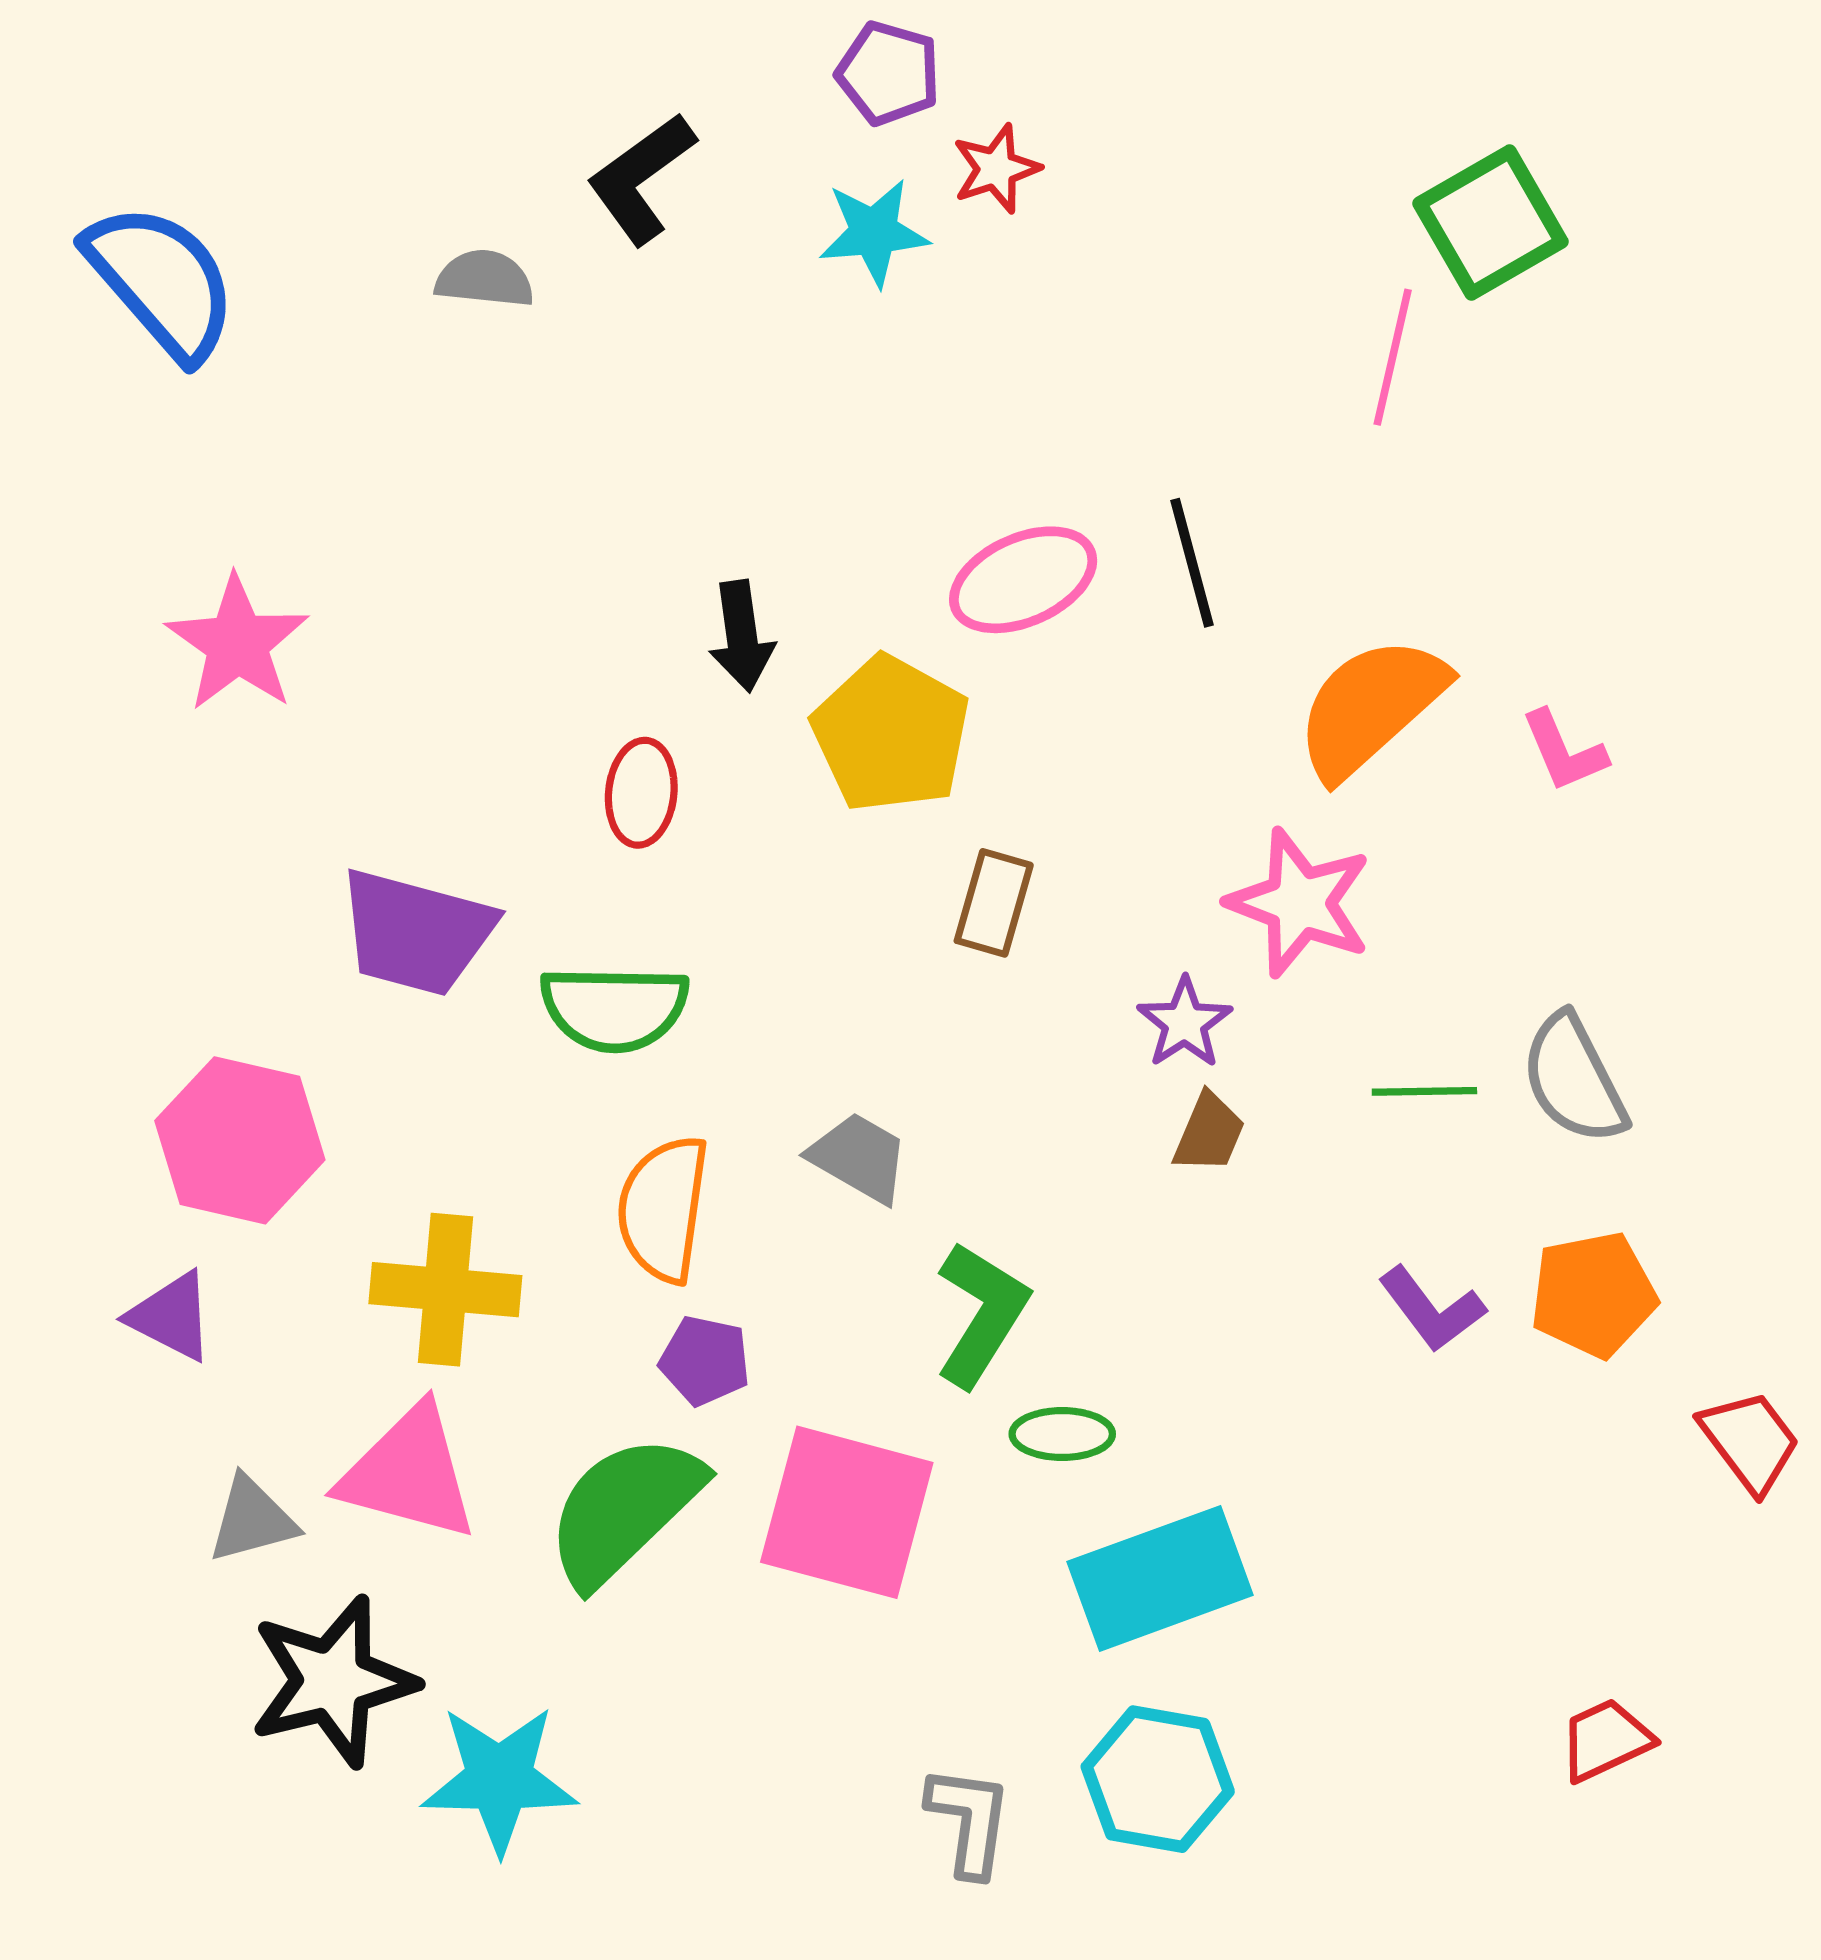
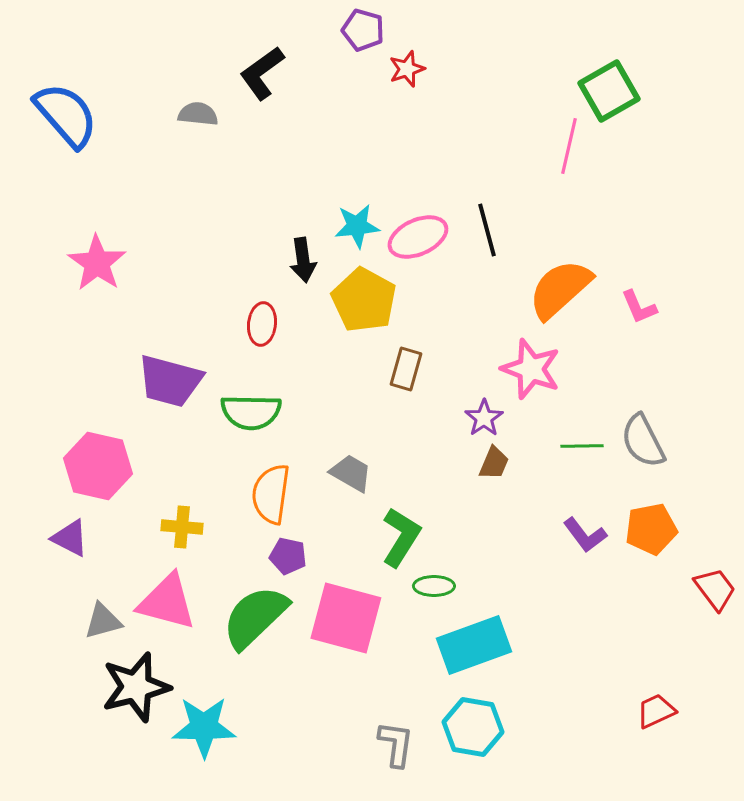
cyan star: (874, 232) -> (357, 226), moved
yellow cross: (445, 1290) -> (182, 527), size x0.7

